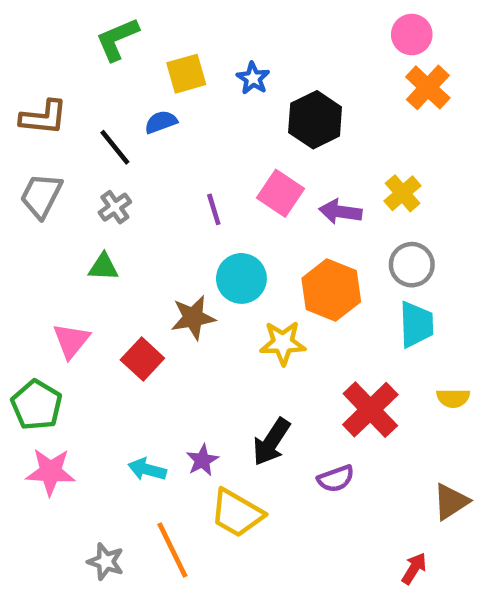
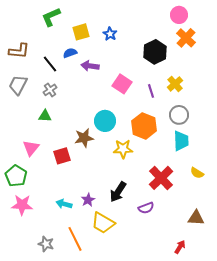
black hexagon: (315, 120) -> (155, 52), moved
purple line: (214, 209) -> (151, 91), moved
purple arrow: (340, 212) -> (90, 66), moved
red square: (142, 359) -> (62, 156), turned 30
yellow semicircle: (453, 398) -> (197, 173), turned 32
brown triangle: (451, 502) -> (196, 218), turned 36

